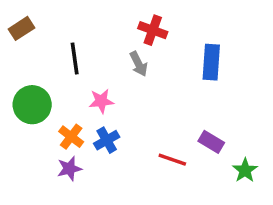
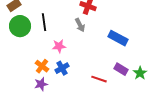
blue rectangle: (211, 62) -> (118, 38), moved, turned -66
green circle: (32, 105) -> (20, 26), moved
green star: (245, 170) -> (140, 73), moved

